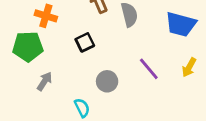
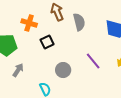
orange cross: (46, 16) -> (29, 23), moved

